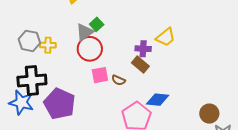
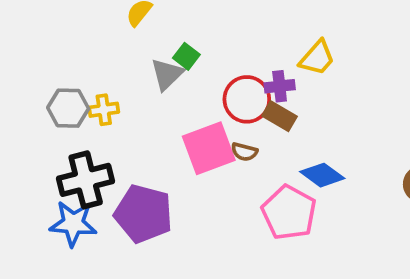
red circle: (90, 49) -> (247, 99), moved
pink square: (100, 75) -> (209, 148), size x1.6
blue diamond: (158, 100) -> (322, 175), turned 40

